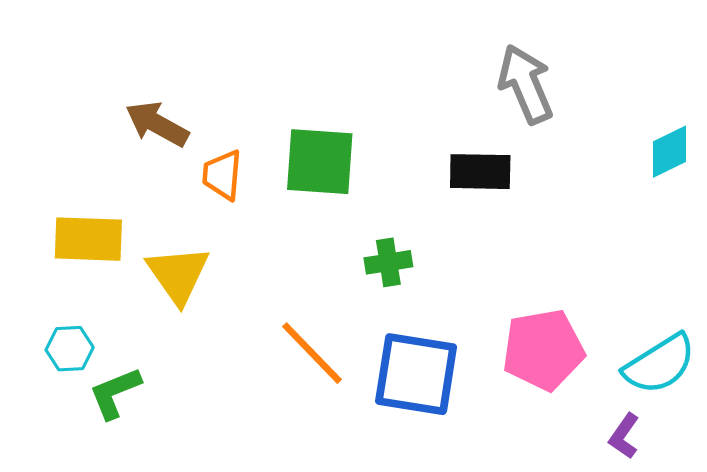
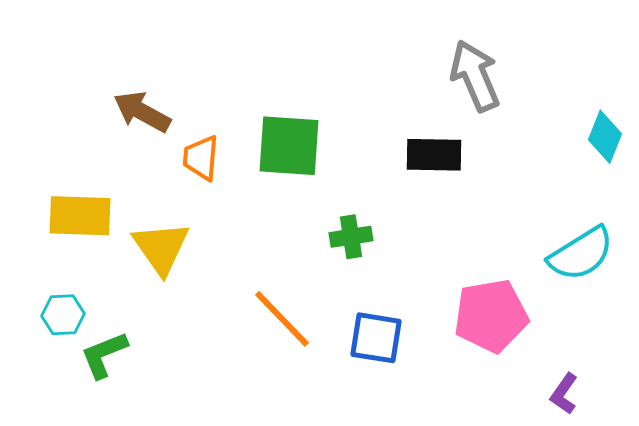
cyan diamond: (669, 152) -> (605, 137), turned -42
cyan semicircle: (660, 364) -> (581, 254), moved
blue square: (416, 374) -> (376, 338), size x0.7

